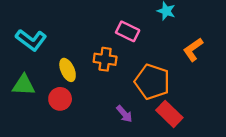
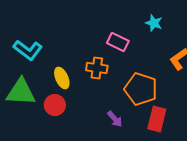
green triangle: (24, 85) -> (21, 92), size x1.4
red rectangle: (169, 114) -> (157, 119), turned 60

